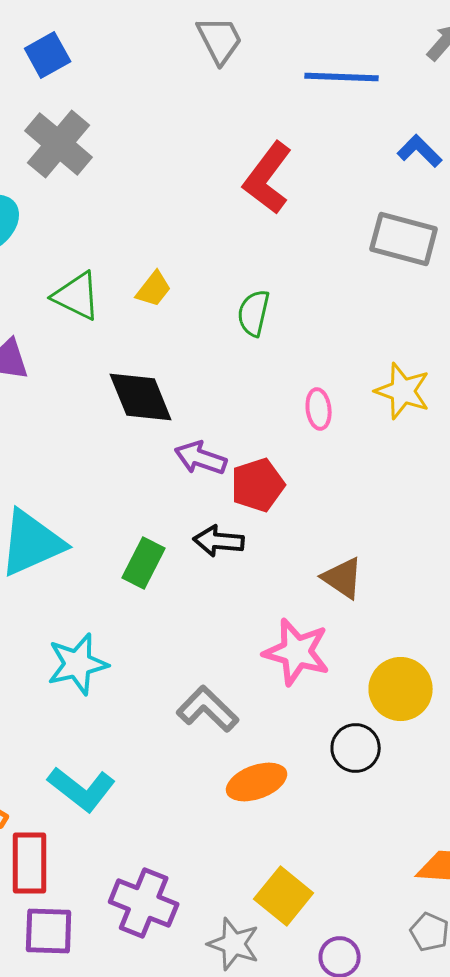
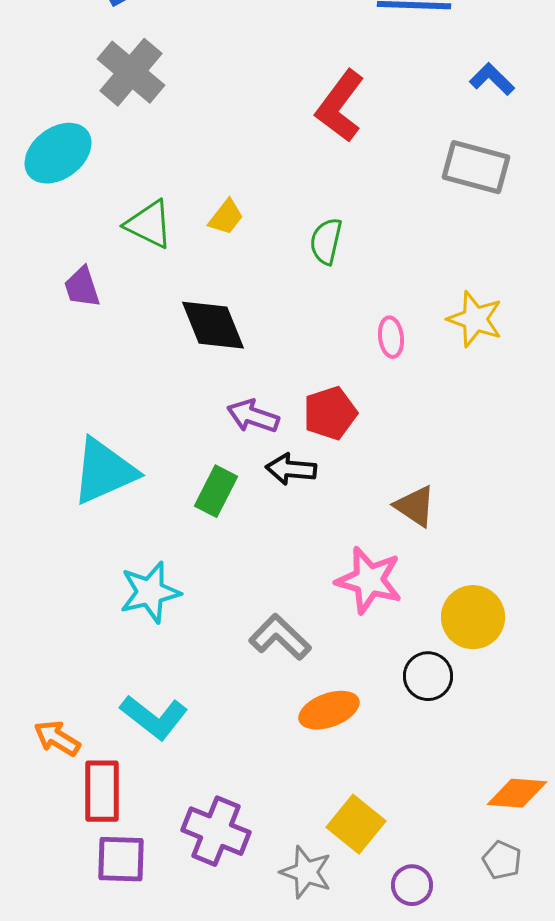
purple arrow: (201, 458) -> (253, 416), moved

